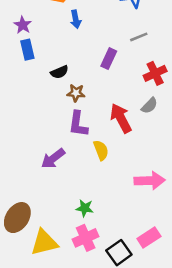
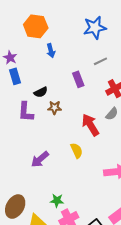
purple rectangle: (109, 59) -> (78, 79), turned -42
purple L-shape: (78, 124) -> (26, 112), moved
green star: (85, 208) -> (57, 201), moved

